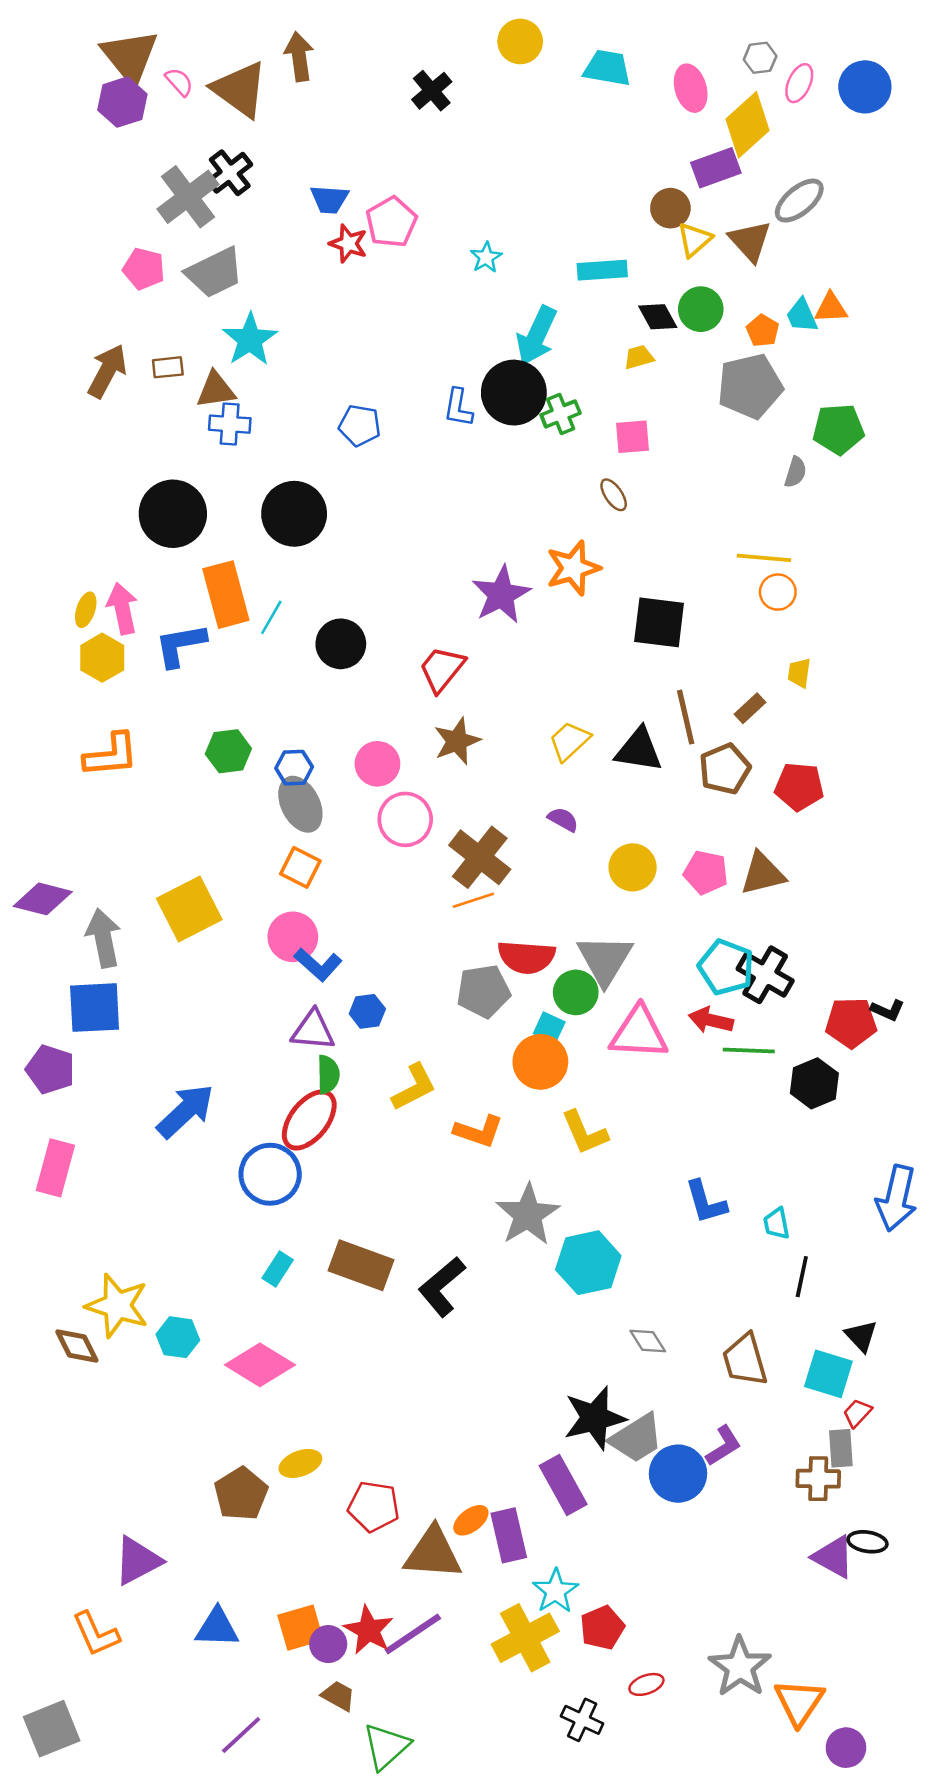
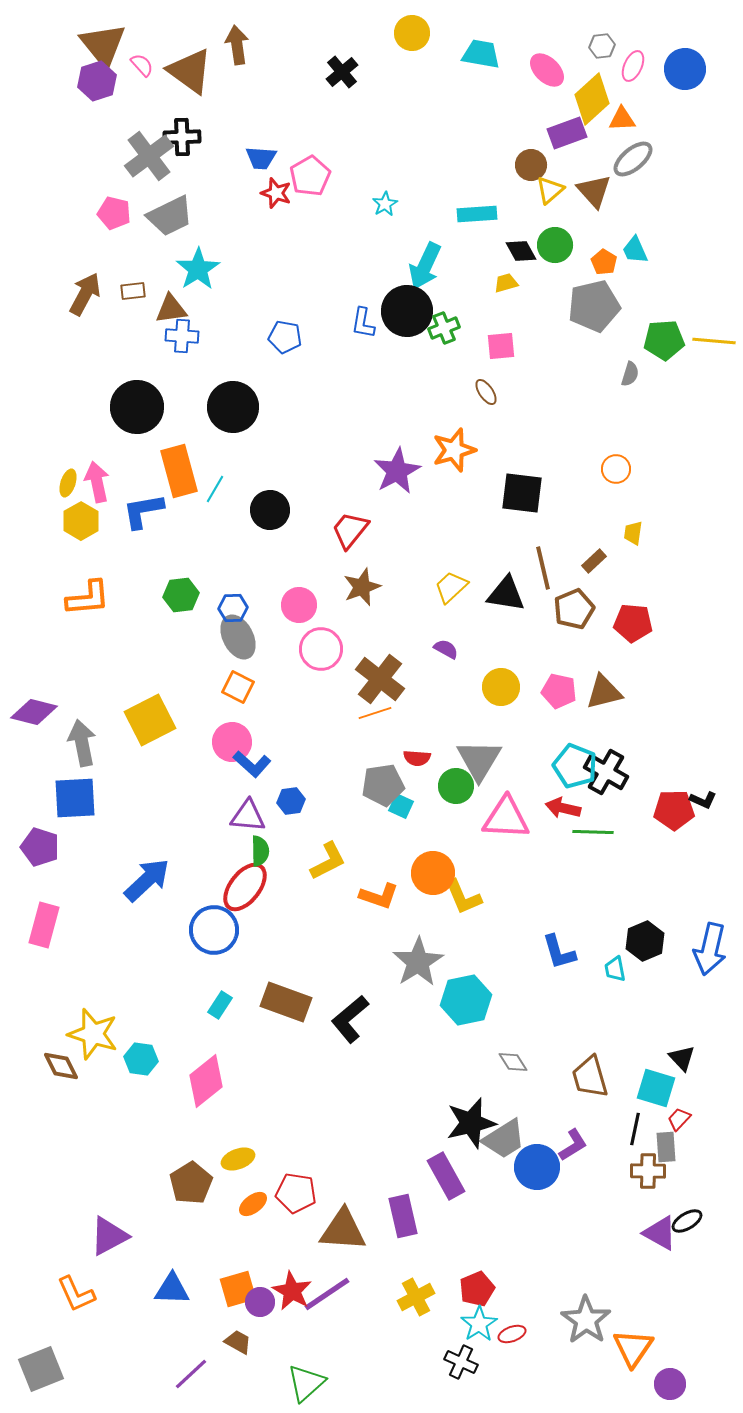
pink ellipse: (691, 88) -> (547, 70), turned -30
black cross: (230, 173) -> (182, 137), turned 36
orange triangle: (831, 308) -> (622, 119), moved
yellow line: (764, 558) -> (714, 341), moved
red semicircle: (526, 957) -> (417, 758), size x0.6
cyan square: (549, 1028) -> (401, 806), moved
orange circle: (540, 1062) -> (433, 873), moved
black hexagon: (814, 1083) -> (645, 941), moved
black line: (802, 1277) -> (635, 1129), moved
pink diamond: (260, 1365) -> (206, 1081), turned -70
orange ellipse: (471, 1520) -> (253, 1204), moved
black ellipse: (867, 1542) -> (687, 1221), turned -40
cyan star: (556, 1591) -> (479, 1324), moved
yellow cross: (525, 1638) -> (416, 1297), size x0.7
brown trapezoid: (338, 1696) -> (238, 1342), moved

